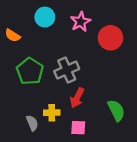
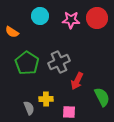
pink star: (81, 22) -> (71, 20), turned 30
red circle: (110, 38) -> (97, 18), moved
red arrow: (77, 98) -> (77, 81), moved

